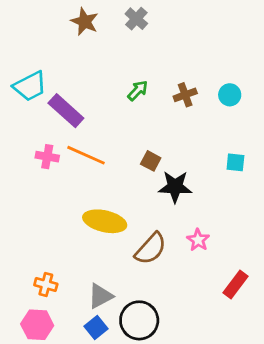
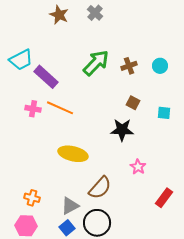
green arrow: (138, 91) -> (96, 63), size x1.8
brown square: (151, 161) -> (133, 103), moved
brown semicircle: (151, 249) -> (100, 188), moved

